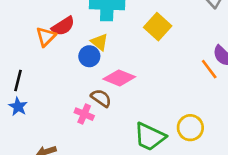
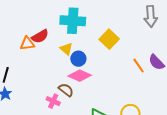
orange triangle: (46, 37) -> (27, 44), turned 35
blue circle: (89, 56) -> (78, 59), moved
orange line: (209, 69) -> (139, 66), moved

